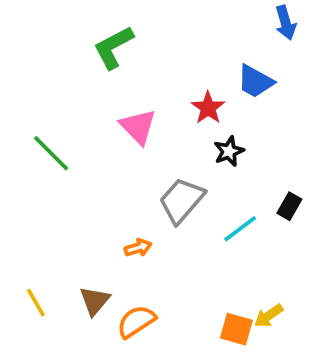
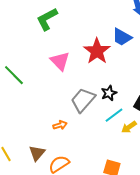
red star: (208, 108) -> (97, 51), size x1.5
black star: (229, 151) -> (109, 93), moved
yellow arrow: (269, 316) -> (129, 127), moved

